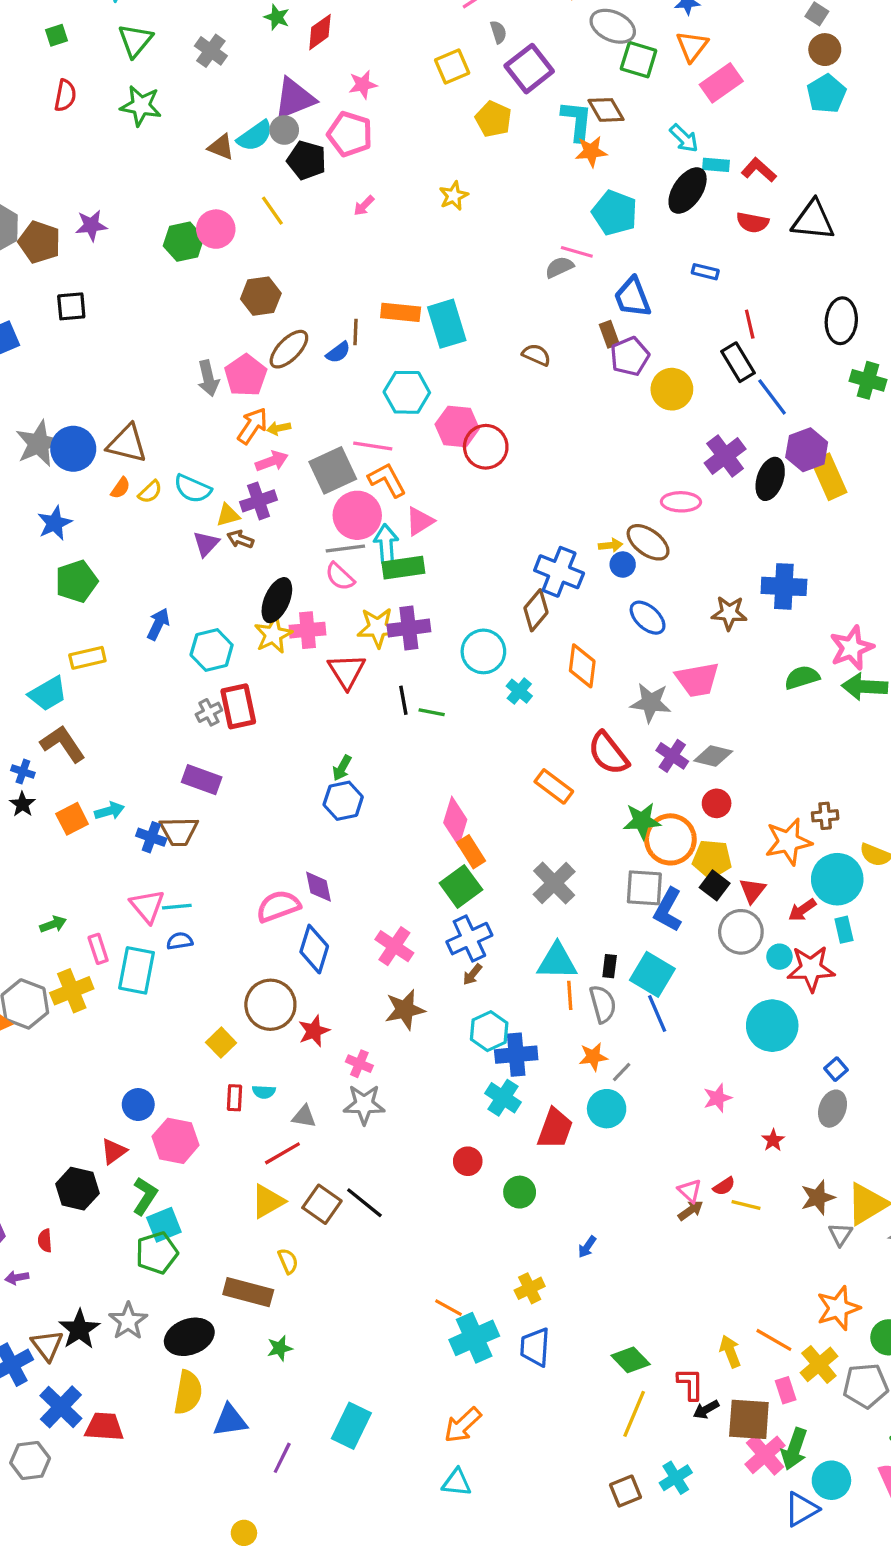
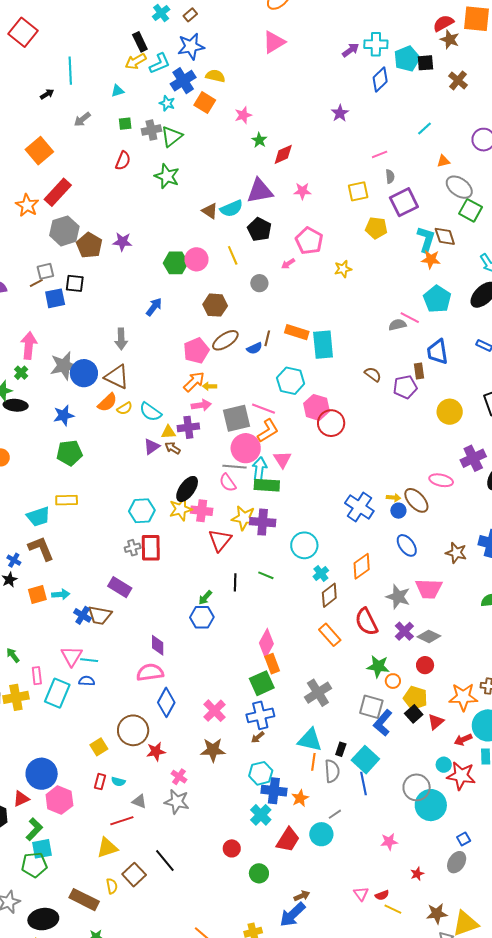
gray cross: (211, 51) -> (151, 130), moved, turned 30
yellow pentagon: (493, 119) -> (376, 228), turned -30
gray circle: (284, 130) -> (259, 283), moved
pink pentagon: (350, 134) -> (309, 241), moved
black square: (71, 306) -> (75, 283), moved
purple pentagon: (630, 356) -> (405, 387), moved
gray arrow: (208, 378) -> (121, 339), moved
orange L-shape: (387, 480) -> (268, 431), turned 75
orange semicircle: (121, 488) -> (107, 402), size x1.5
pink triangle: (420, 521) -> (282, 459), turned -42
brown diamond: (536, 610) -> (329, 595), moved
blue arrow: (158, 624) -> (154, 307), moved
orange diamond: (582, 666) -> (362, 566), turned 36
black line: (403, 700) -> (235, 582), moved
orange circle: (670, 839) -> (393, 681), size x0.5
purple diamond: (318, 887) -> (158, 645), moved
green arrow: (53, 924) -> (13, 655), turned -119
gray circle: (741, 932) -> (417, 787), moved
orange star: (593, 1057) -> (300, 798), moved, turned -30
blue circle: (138, 1105) -> (42, 774), size x1.6
brown square: (322, 1204) -> (134, 875), moved
brown arrow: (691, 1210) -> (302, 896), moved
blue arrow: (587, 1247) -> (293, 915), size x2.0

